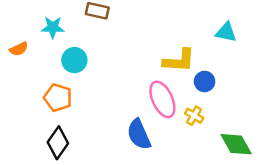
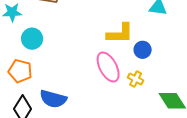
blue semicircle: (139, 134) -> (53, 99), moved, turned -48

